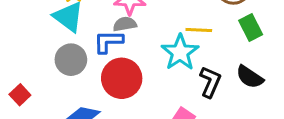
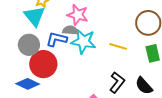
cyan star: (180, 52) -> (83, 41), moved, turned 30
red circle: (122, 78) -> (43, 64), moved

